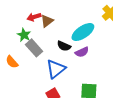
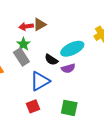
brown triangle: (47, 21) -> (40, 24), moved
green star: (24, 35) -> (23, 44), moved

